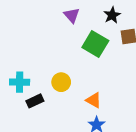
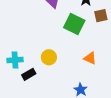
orange triangle: (94, 100) -> (90, 58), moved

